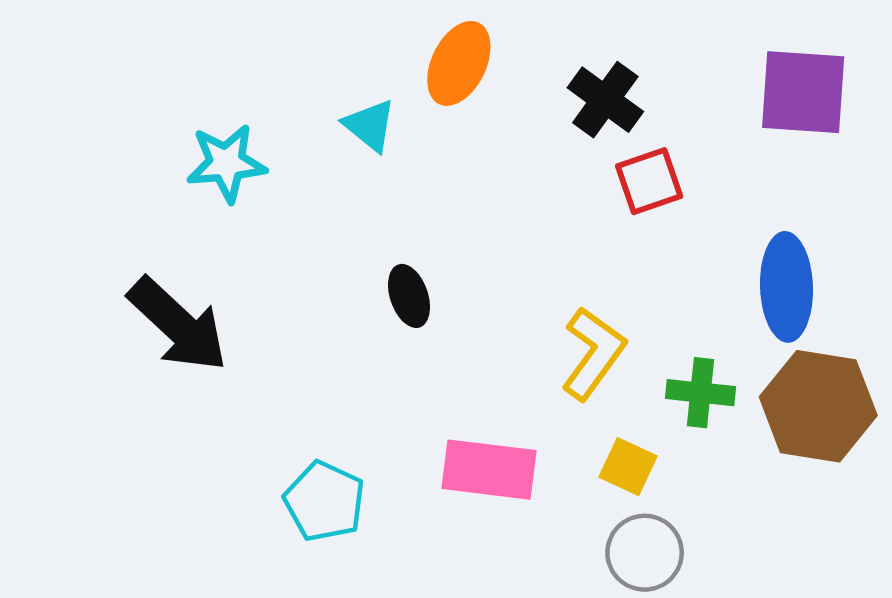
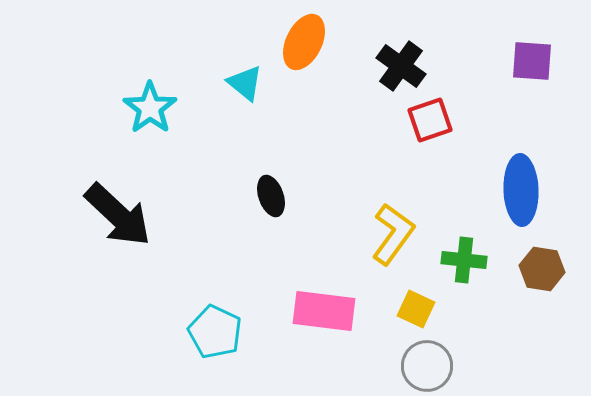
purple square: (803, 92) -> (532, 61), size x0.7
cyan star: (226, 163) -> (150, 108), turned -30
brown hexagon: (818, 406) -> (542, 269), size x0.6

